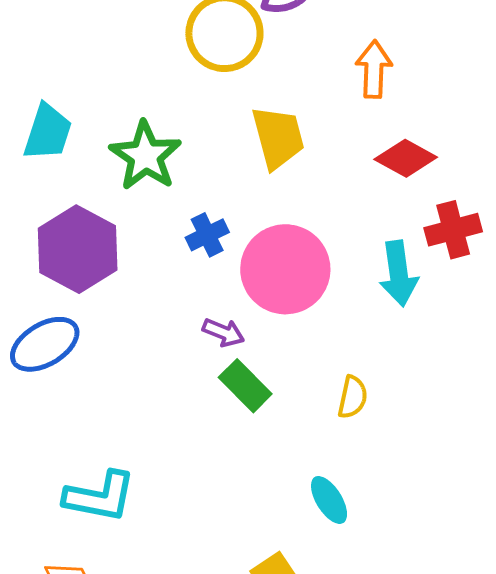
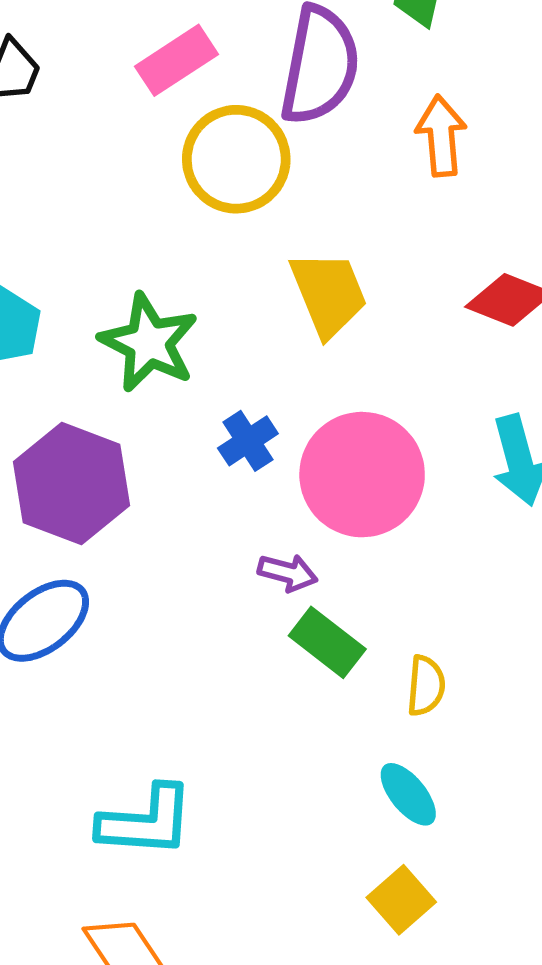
orange arrow: (374, 69) -> (441, 136), moved
yellow semicircle: (353, 397) -> (426, 686), moved
cyan ellipse: (329, 500) -> (408, 794), moved

